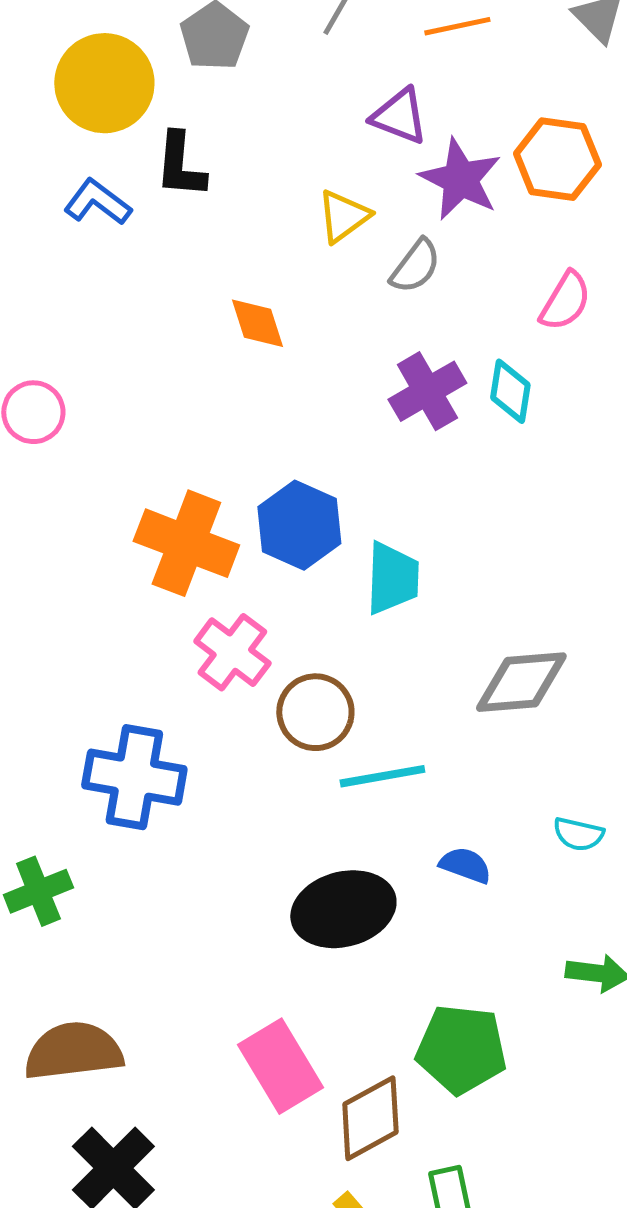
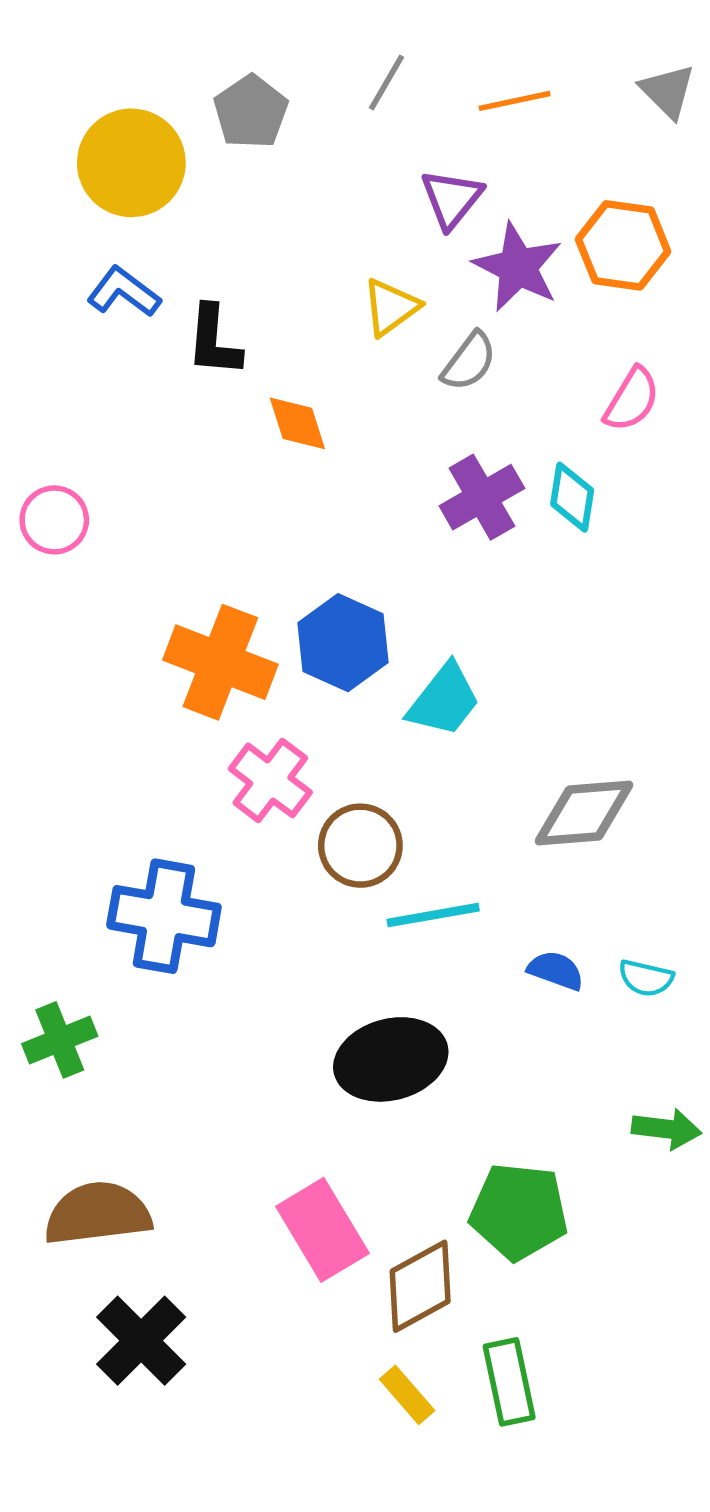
purple triangle: (399, 116) -> (452, 199), turned 48
black L-shape: (180, 165) -> (214, 341), moved
cyan trapezoid: (392, 578) -> (444, 700), turned 36
blue semicircle: (465, 865) -> (556, 970), moved

